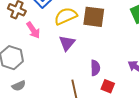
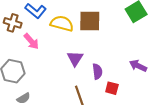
yellow semicircle: (66, 16) -> (62, 23), turned 45
purple triangle: (67, 43) -> (75, 58), moved

